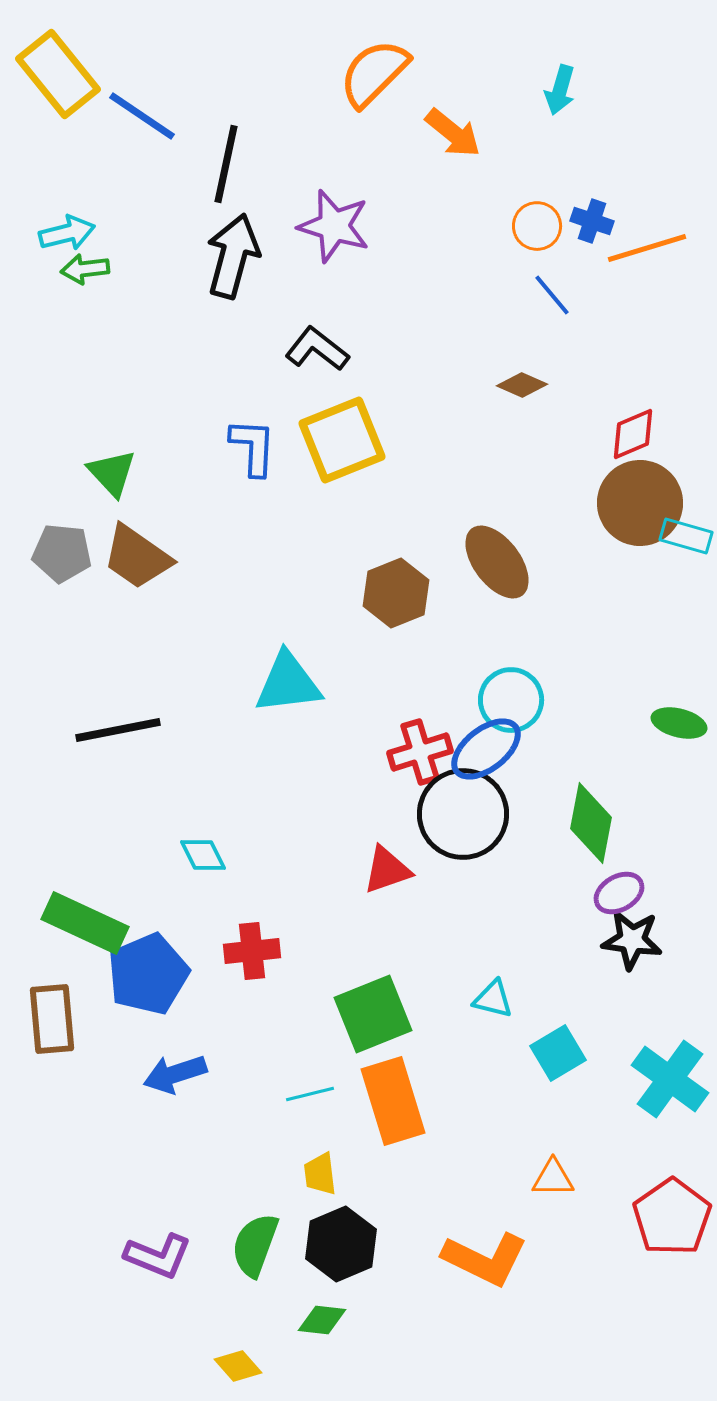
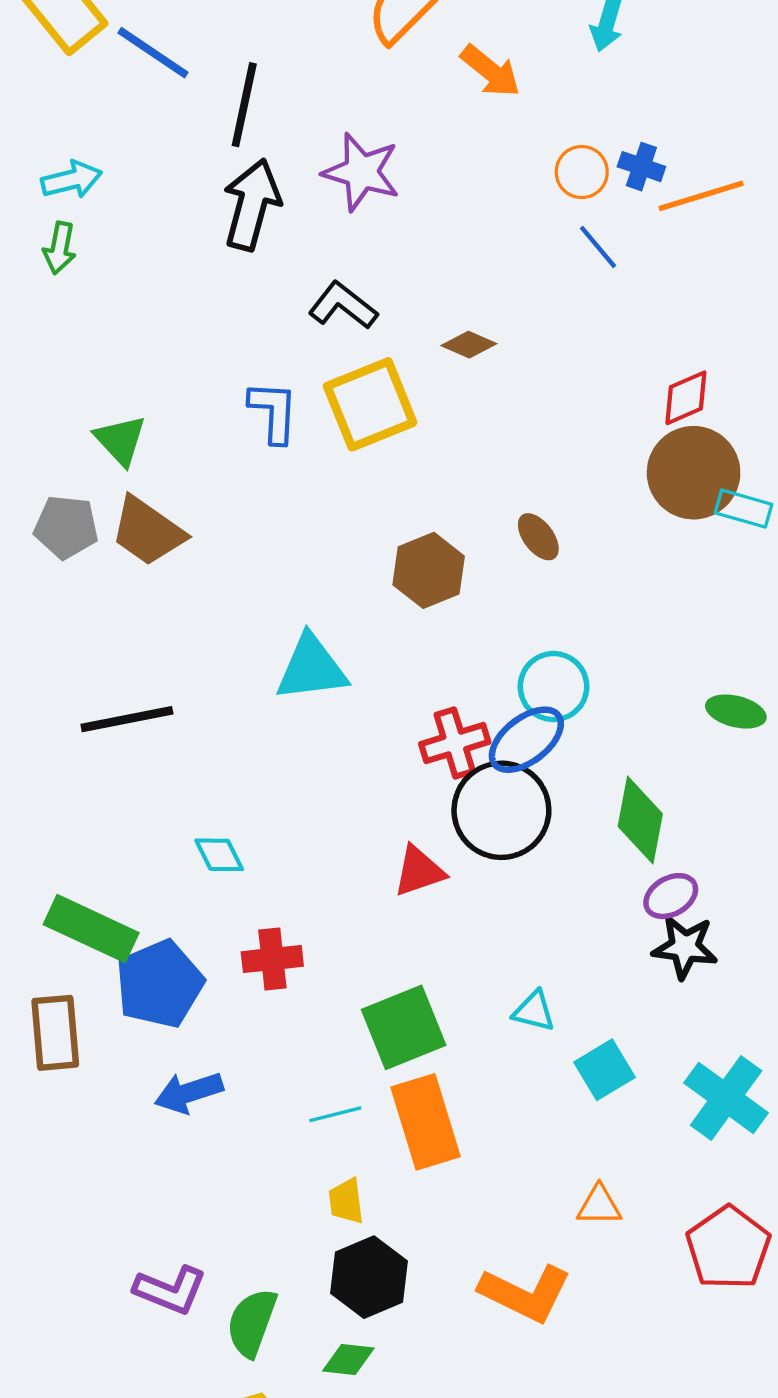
green arrow: (85, 269) -> (60, 248), moved, turned -72
brown diamond: (522, 385) -> (469, 345), moved
brown ellipse: (497, 562) -> (538, 537), size x0.6
green semicircle: (255, 1245) -> (252, 1323), moved

